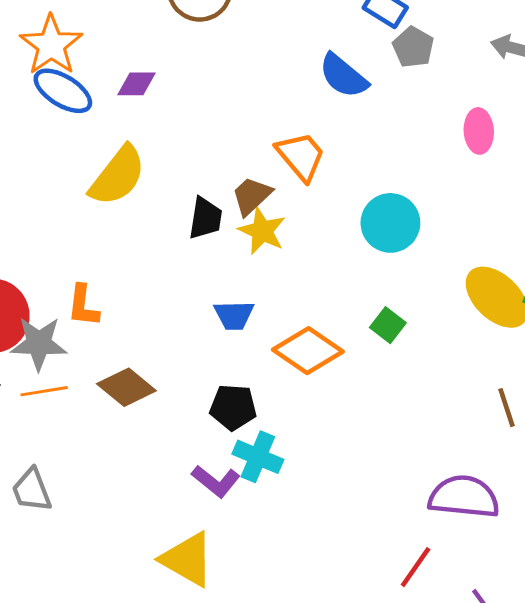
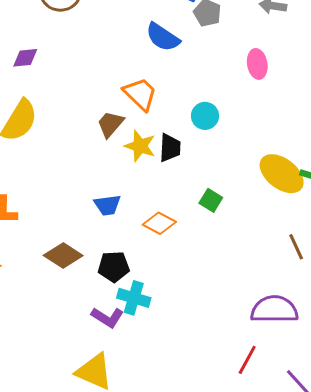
black trapezoid: (205, 218) -> (170, 148), moved
cyan circle: (390, 223) -> (205, 116), moved, size x0.7
yellow star: (262, 231) -> (140, 146), moved
orange diamond: (308, 351) -> (159, 223), size x0.7
brown diamond: (126, 387) -> (63, 255), moved

